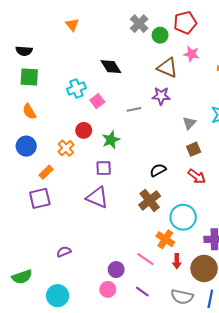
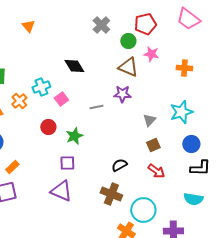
orange triangle: (72, 25) -> (28, 26), moved
green circle: (160, 35) -> (128, 41), moved
orange cross: (66, 148) -> (19, 101), moved
brown cross: (150, 200) -> (111, 194), turned -30

